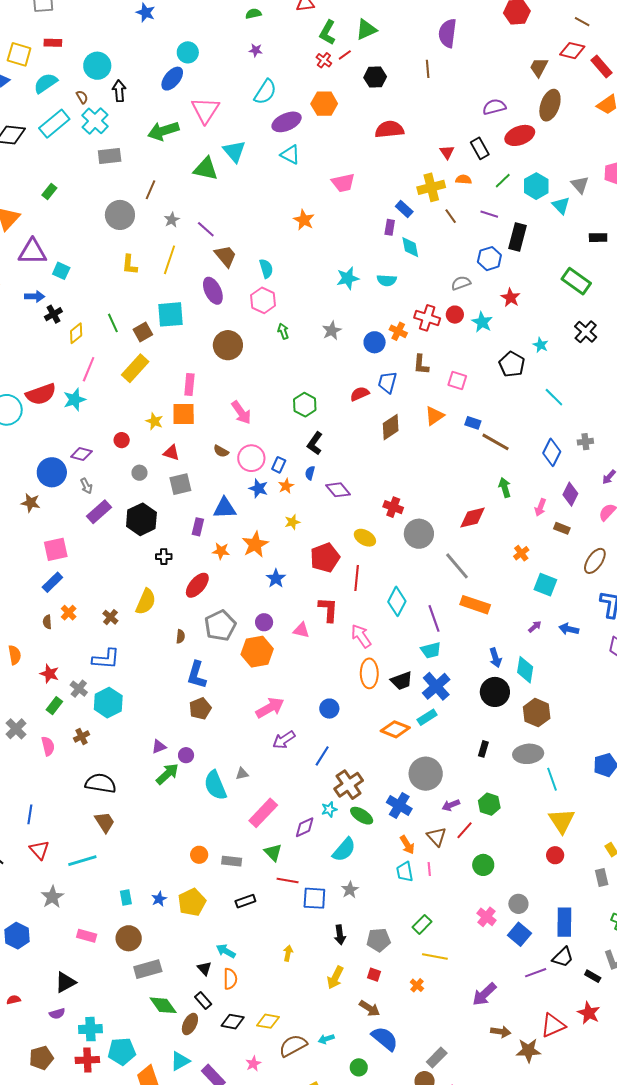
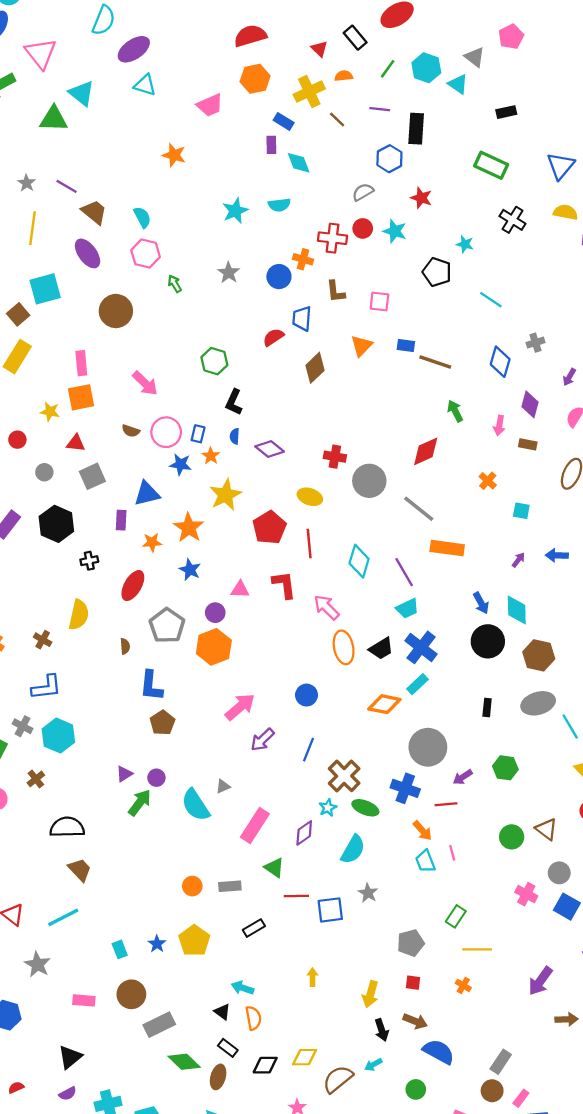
orange hexagon: (324, 104) -> (255, 79), moved
yellow star: (292, 522) -> (226, 495), size x1.8
blue star: (276, 578) -> (190, 570), moved
cyan square: (545, 585) -> (521, 511), size x0.7
pink triangle: (301, 630) -> (240, 590), moved
red line: (465, 830) -> (446, 804), moved, turned 54
brown triangle: (437, 837) -> (546, 829), moved
black arrow: (340, 935) -> (382, 1030), moved

